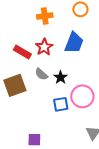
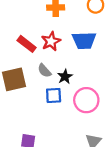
blue trapezoid: (74, 43) -> (84, 40), turned 60
blue square: (61, 104) -> (54, 96), moved

